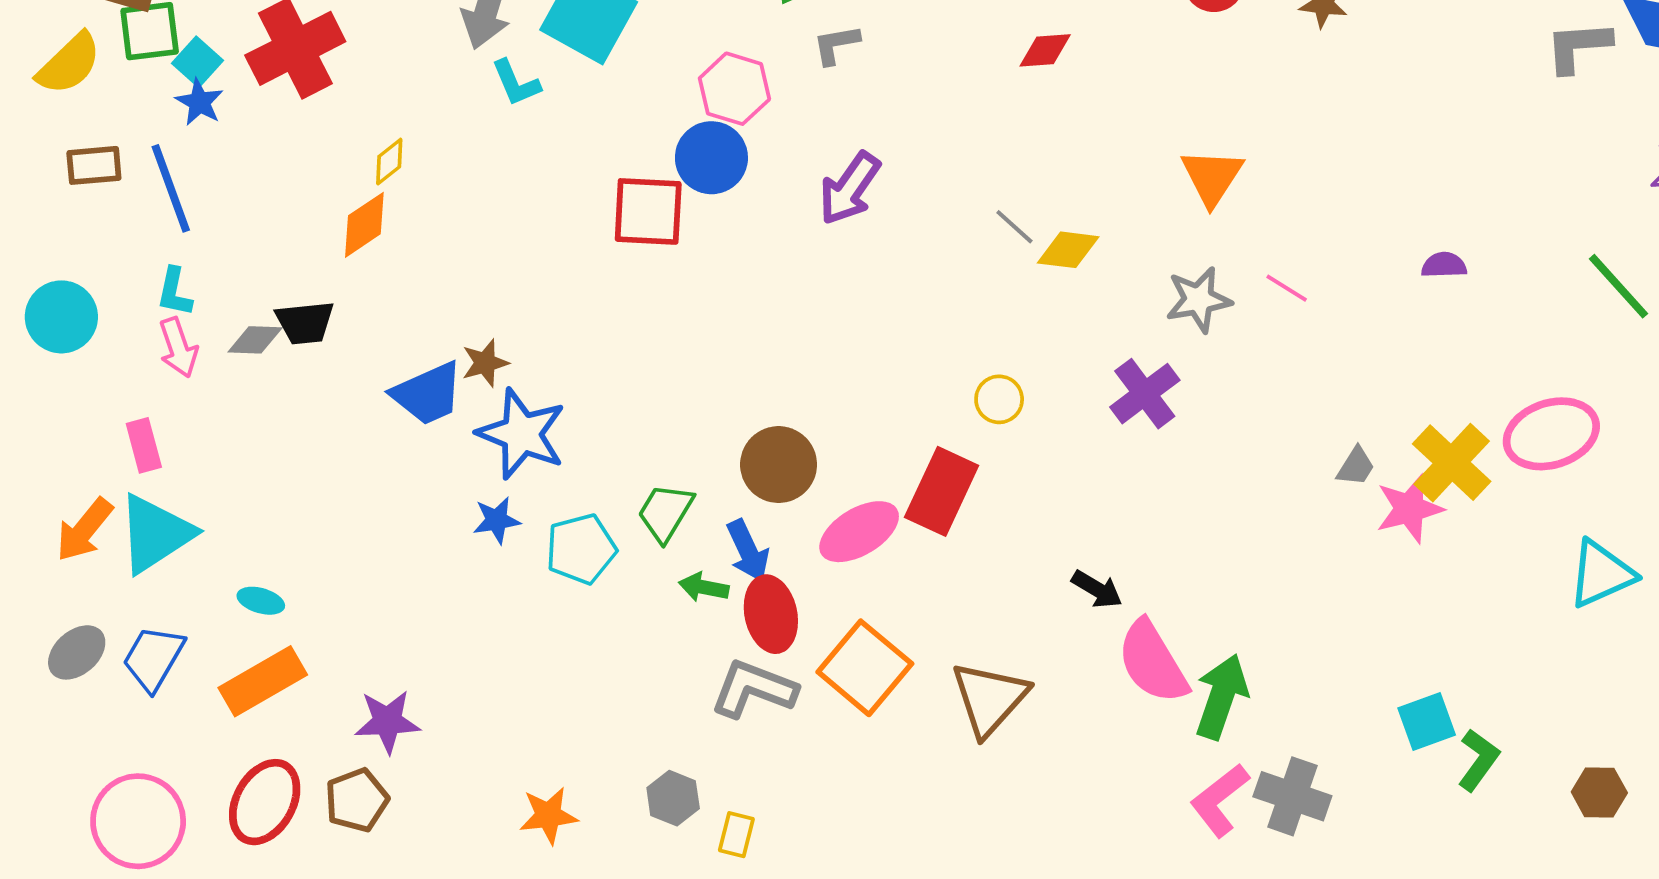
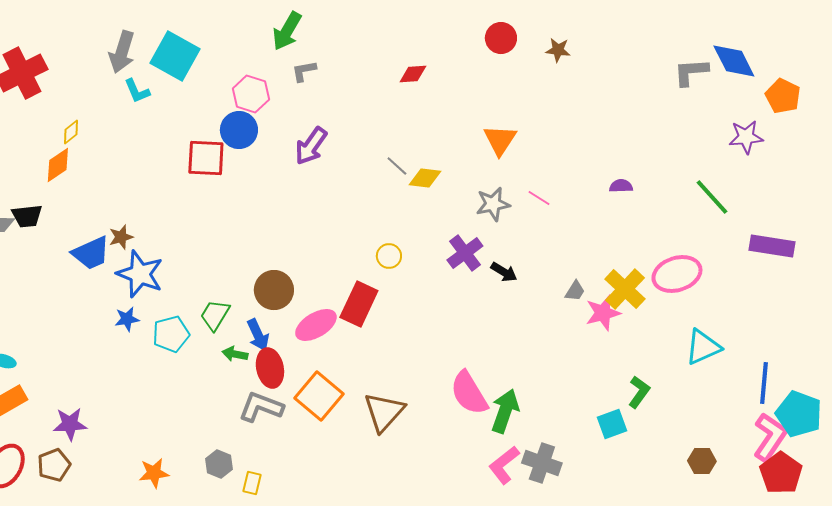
black arrow: (1097, 589) -> (504, 272), moved
green L-shape: (1478, 760) -> (639, 392), moved

